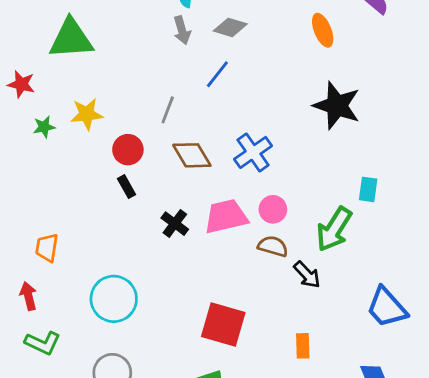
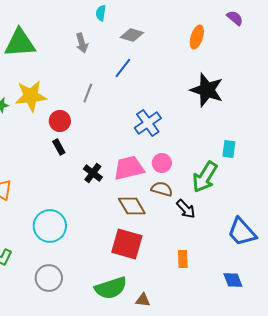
gray arrow: (182, 30) -> (82, 43), moved
orange ellipse: (323, 30) -> (197, 37), turned 40
yellow star: (87, 114) -> (31, 96), size x1.4
brown diamond: (192, 155) -> (132, 206), moved

